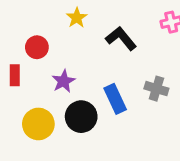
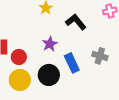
red circle: (37, 47) -> (19, 57), moved
purple star: (63, 81) -> (50, 44), moved

